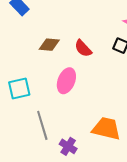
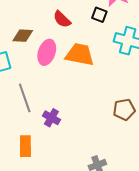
brown diamond: (49, 45) -> (23, 36), moved
orange trapezoid: (106, 129) -> (80, 55), moved

